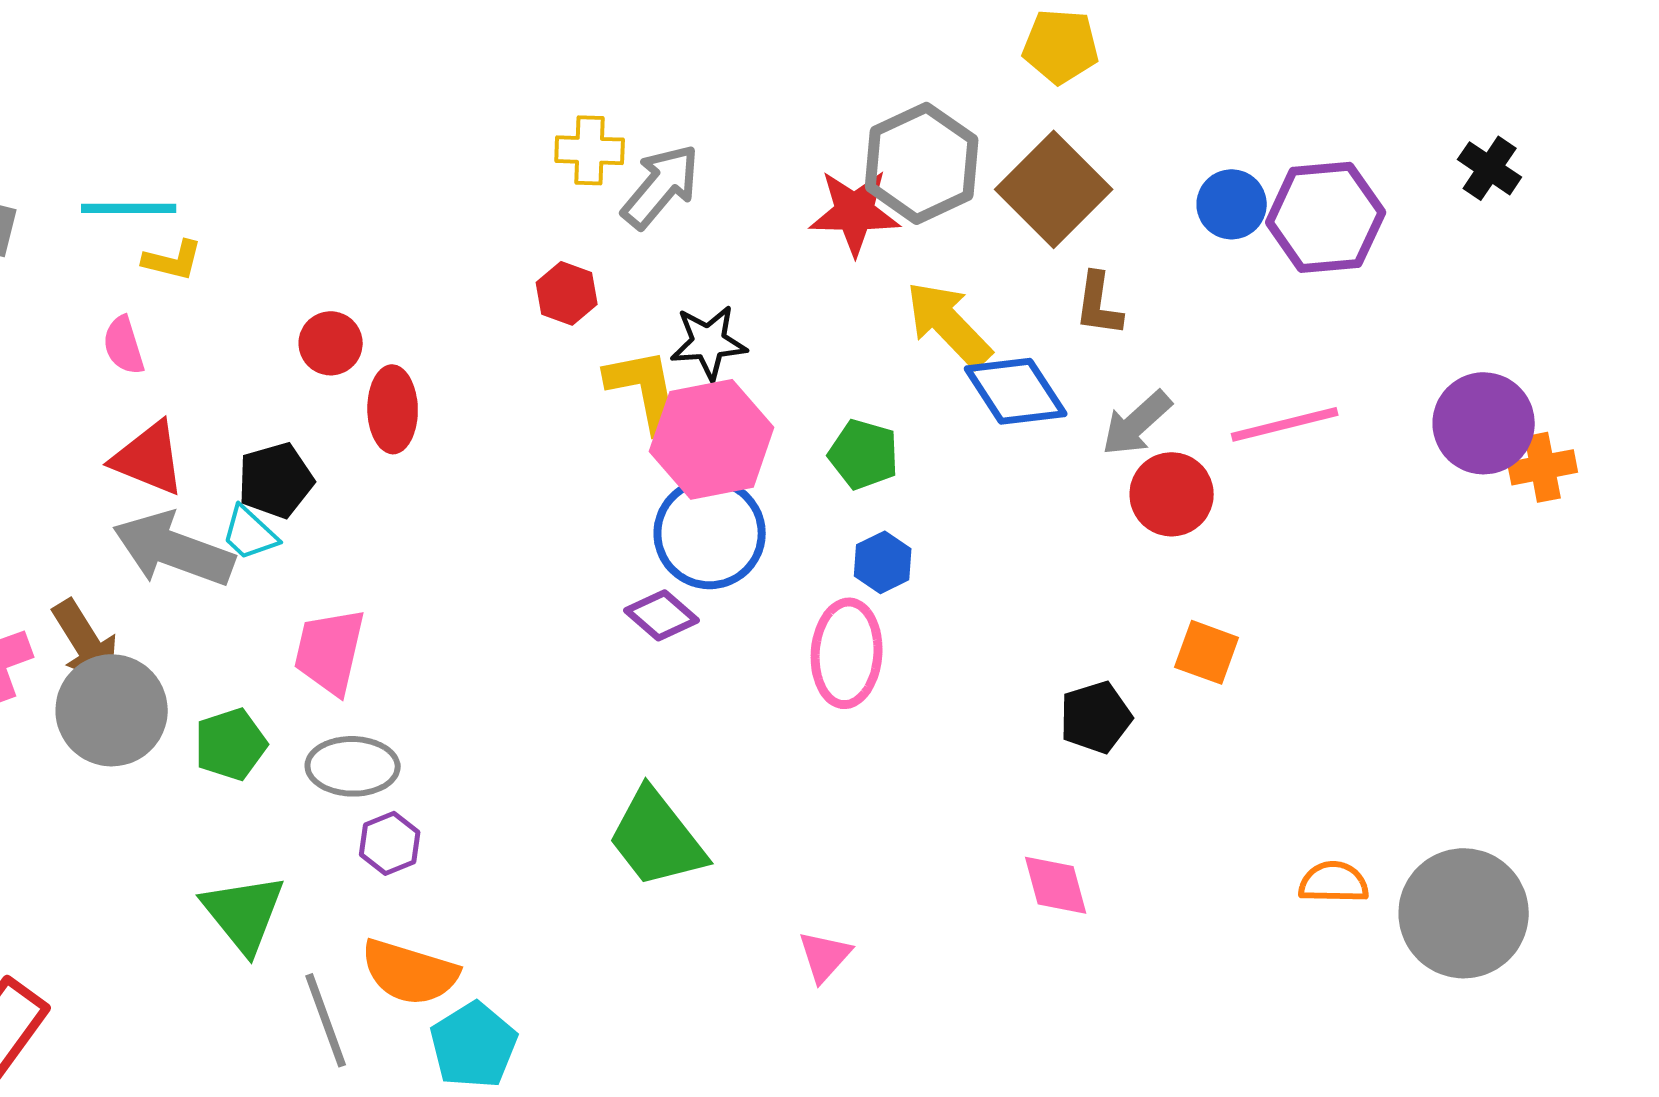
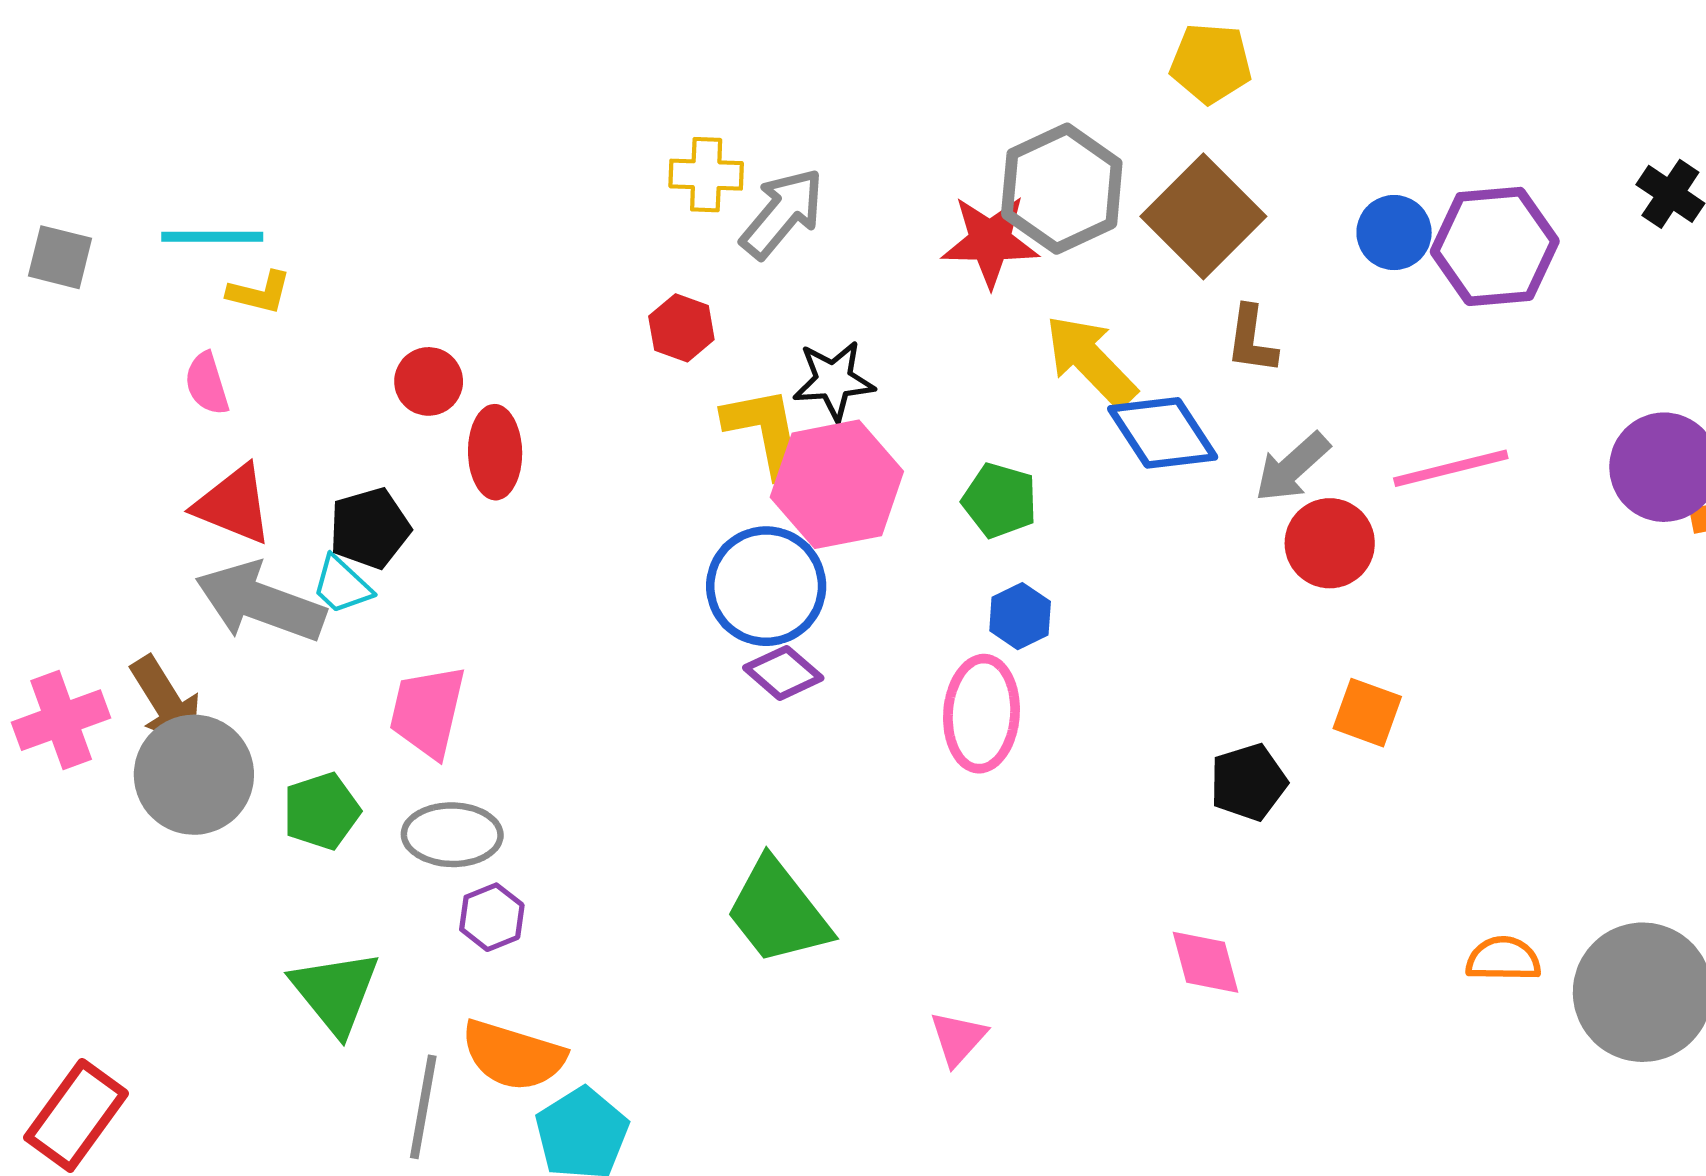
blue circle: (710, 533) -> (766, 586), moved
gray line: (326, 1020) -> (423, 1107), turned 30

